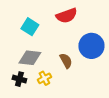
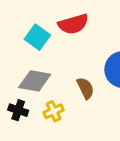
red semicircle: (67, 16) -> (73, 24), moved

